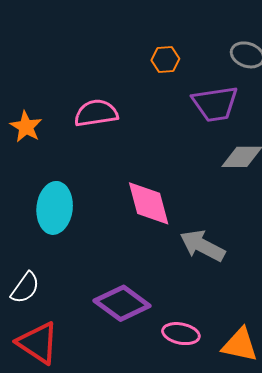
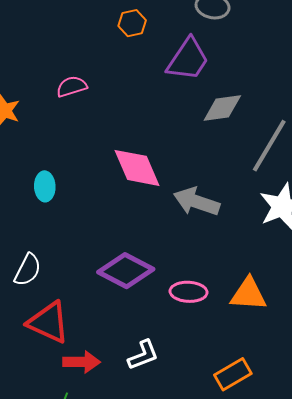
purple trapezoid: (215, 104) -> (188, 59), turned -39
pink semicircle: (96, 113) -> (72, 87), size x0.7
cyan ellipse: (55, 208) -> (45, 186), size x0.6

